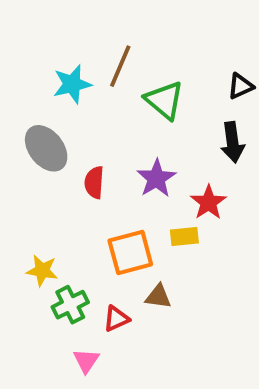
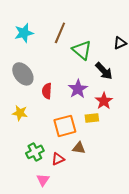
cyan star: (72, 84) -> (24, 33), moved
black arrow: (232, 142) -> (104, 71), moved, turned -36
yellow star: (42, 271) -> (20, 113), moved

